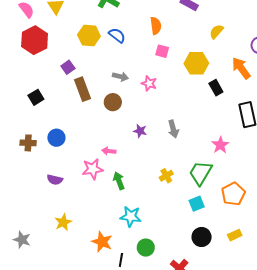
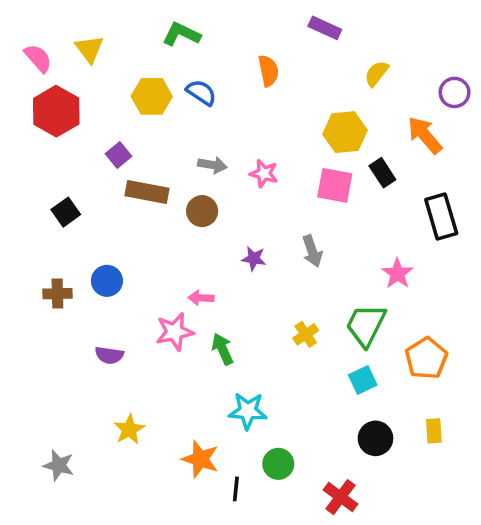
pink square: (162, 51) -> (335, 185), moved, size x1.5
brown rectangle: (83, 89) -> (147, 192), turned -55
yellow rectangle: (235, 235) -> (434, 431), turned -64

